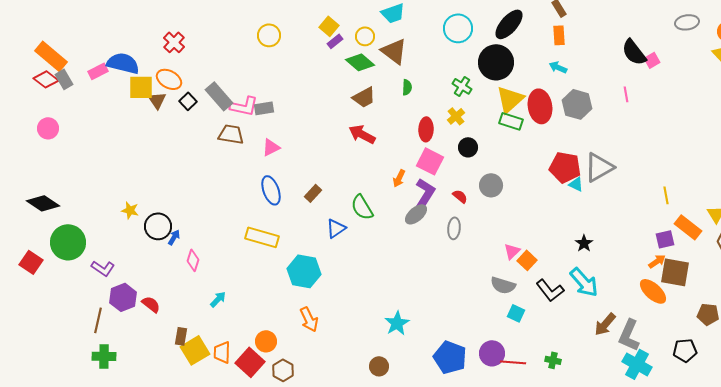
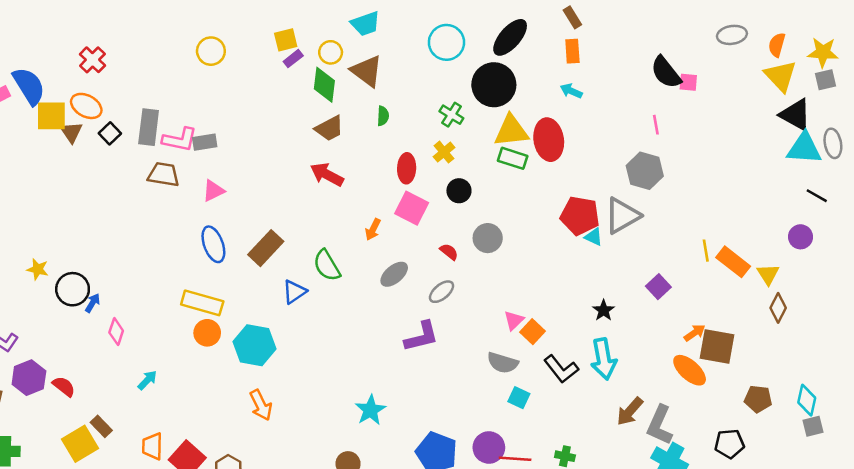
yellow square: (329, 26) -> (286, 40), turned 36
pink square: (652, 60) -> (688, 82), turned 35
green diamond: (360, 62) -> (324, 85), turned 56
blue semicircle: (123, 63) -> (29, 86), turned 44
gray rectangle: (219, 96) -> (149, 127), turned 48
yellow triangle: (510, 99) -> (511, 131), turned 36
gray hexagon: (577, 104) -> (645, 171), moved
brown rectangle: (313, 193) -> (266, 248), size x1.6
purple L-shape: (425, 193) -> (422, 337), moved, turned 44
orange rectangle: (688, 227) -> (733, 262), moved
gray ellipse: (454, 228) -> (442, 292), turned 45
purple square: (665, 239) -> (658, 287), moved, turned -30
cyan arrow: (584, 282) -> (604, 359), turned 32
brown rectangle: (181, 336) -> (101, 426), turned -54
orange circle: (266, 341) -> (207, 333), moved
yellow square: (195, 350) -> (80, 444), moved

